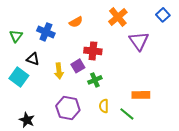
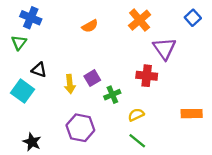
blue cross: (46, 32) -> (31, 18), moved
red cross: (93, 51) -> (147, 76), moved
orange rectangle: (141, 95) -> (192, 114), moved
yellow semicircle: (104, 106) -> (136, 115), moved, turned 64
green line: (127, 114) -> (137, 141), moved

